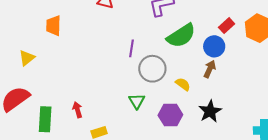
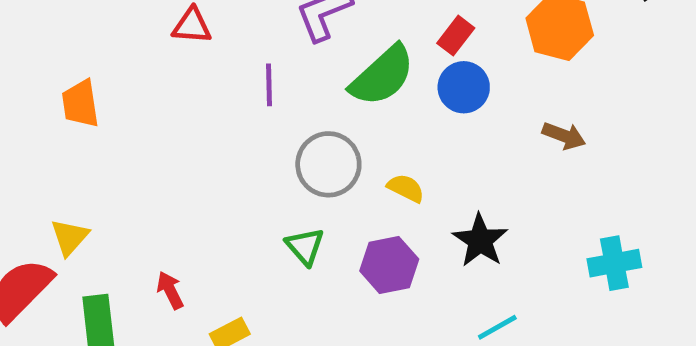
red rectangle: (227, 26) -> (456, 36), moved
purple line: (131, 48) -> (269, 85), moved
yellow triangle: (27, 58) -> (70, 237), moved
brown arrow: (210, 69) -> (564, 136), moved, turned 96

